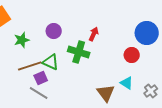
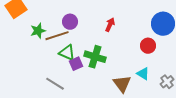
green cross: (79, 52) -> (95, 57), moved
brown line: (30, 66) -> (57, 36), moved
purple square: (41, 78) -> (76, 64), moved

